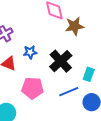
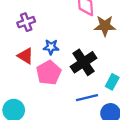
pink pentagon: (32, 88) -> (49, 73), moved, turned 30

